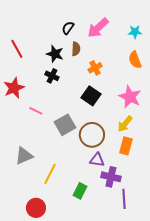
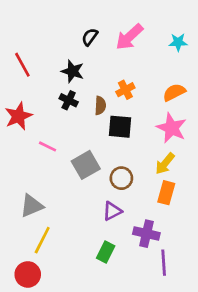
brown semicircle: (76, 49) -> (100, 106), moved
orange semicircle: (135, 60) -> (174, 92), moved, turned 84
black square: (91, 96) -> (120, 127), turned -30
brown circle: (92, 135) -> (121, 178), size x0.7
purple triangle: (97, 160) -> (112, 211), moved, turned -35
yellow line: (50, 174) -> (42, 240), moved
red circle: (36, 208) -> (28, 274), moved

